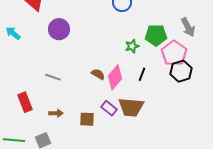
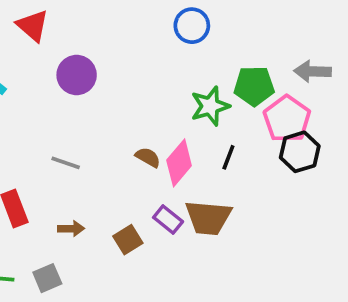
gray arrow: (188, 27) -> (313, 71), turned 120
green star: (132, 46) -> (210, 106), size x1.5
brown square: (87, 119) -> (128, 240), turned -35

